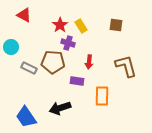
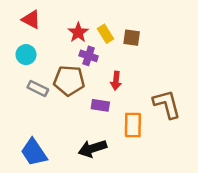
brown square: (116, 25) -> (132, 38), moved
cyan circle: (11, 47) -> (26, 55), moved
brown L-shape: (126, 66) -> (167, 104), moved
black arrow: (60, 108) -> (92, 148), moved

